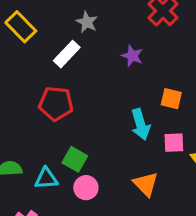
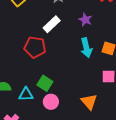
white rectangle: (67, 54) -> (52, 24), moved
cyan arrow: (141, 124) -> (86, 48), moved

